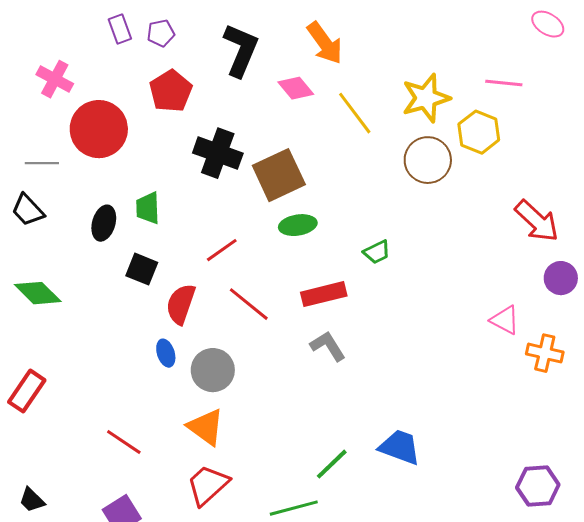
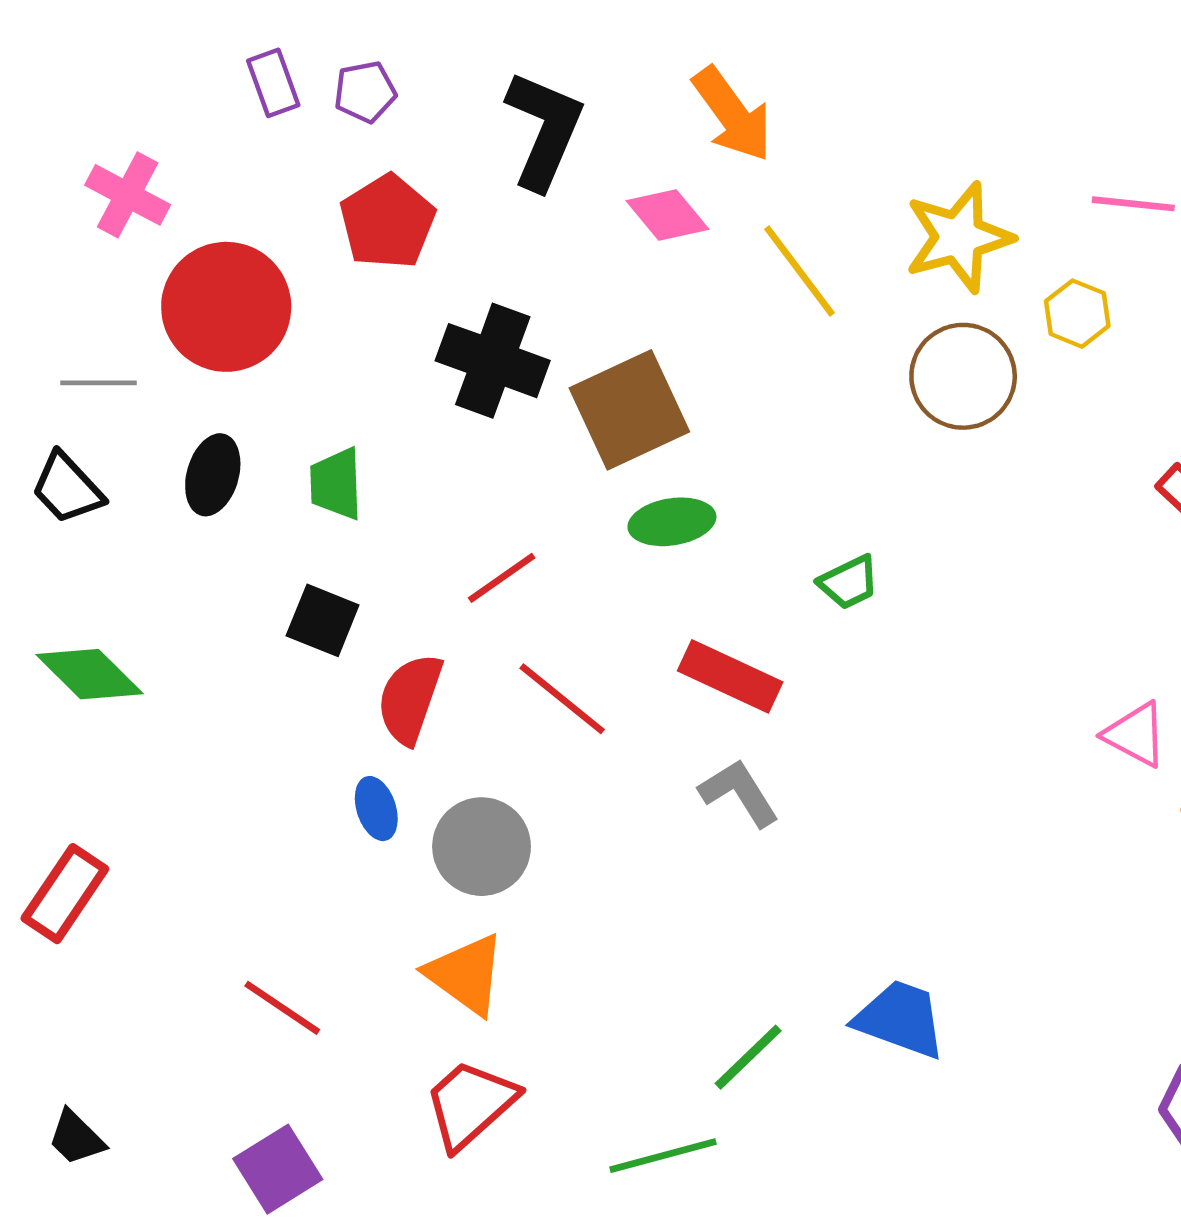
yellow hexagon: (479, 132) -> (1077, 314), size x0.7
black ellipse: (104, 223) -> (213, 475), moved
red rectangle: (324, 294) -> (730, 676), turned 39

